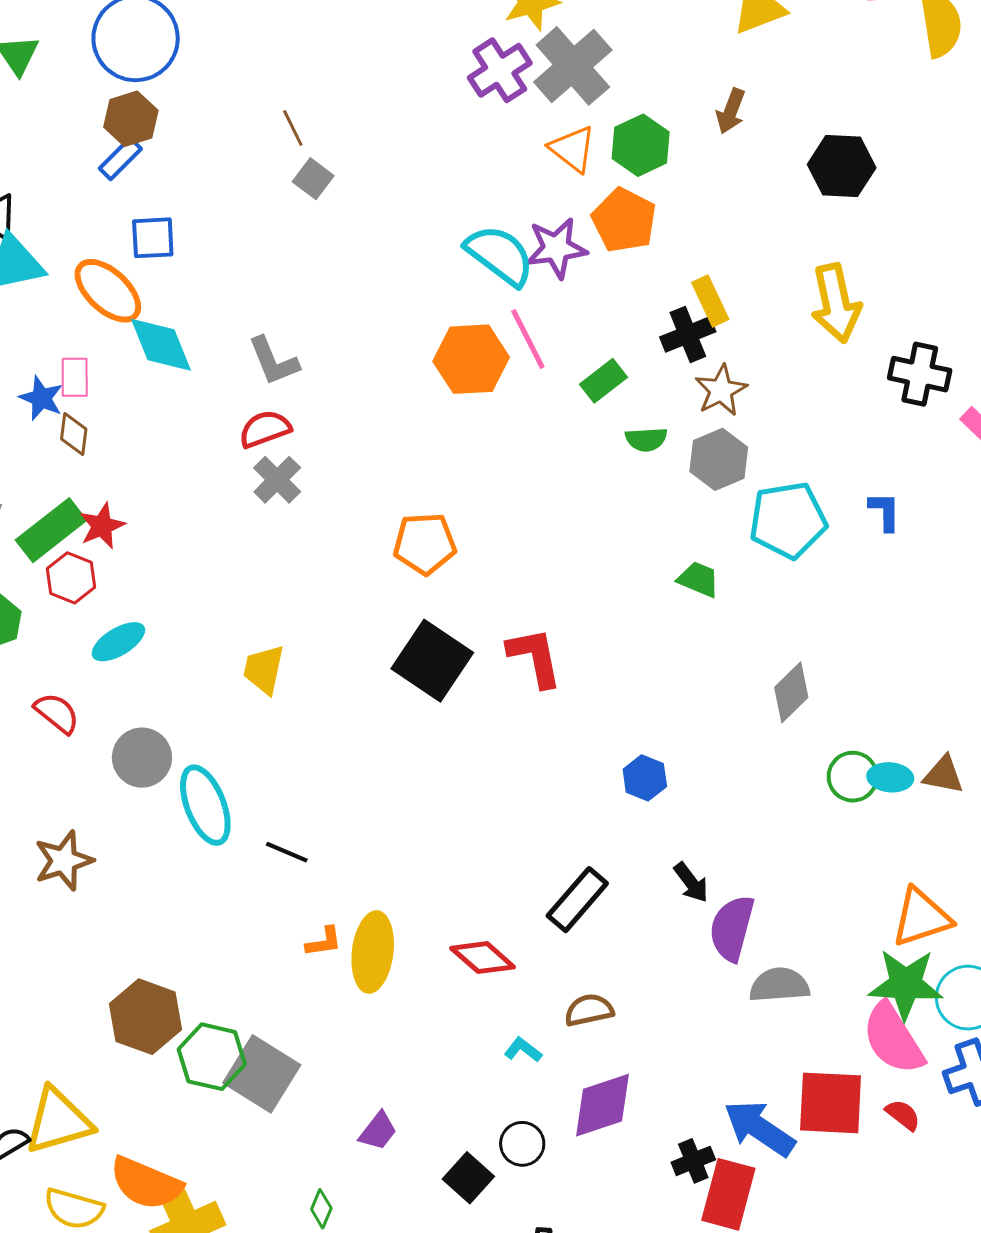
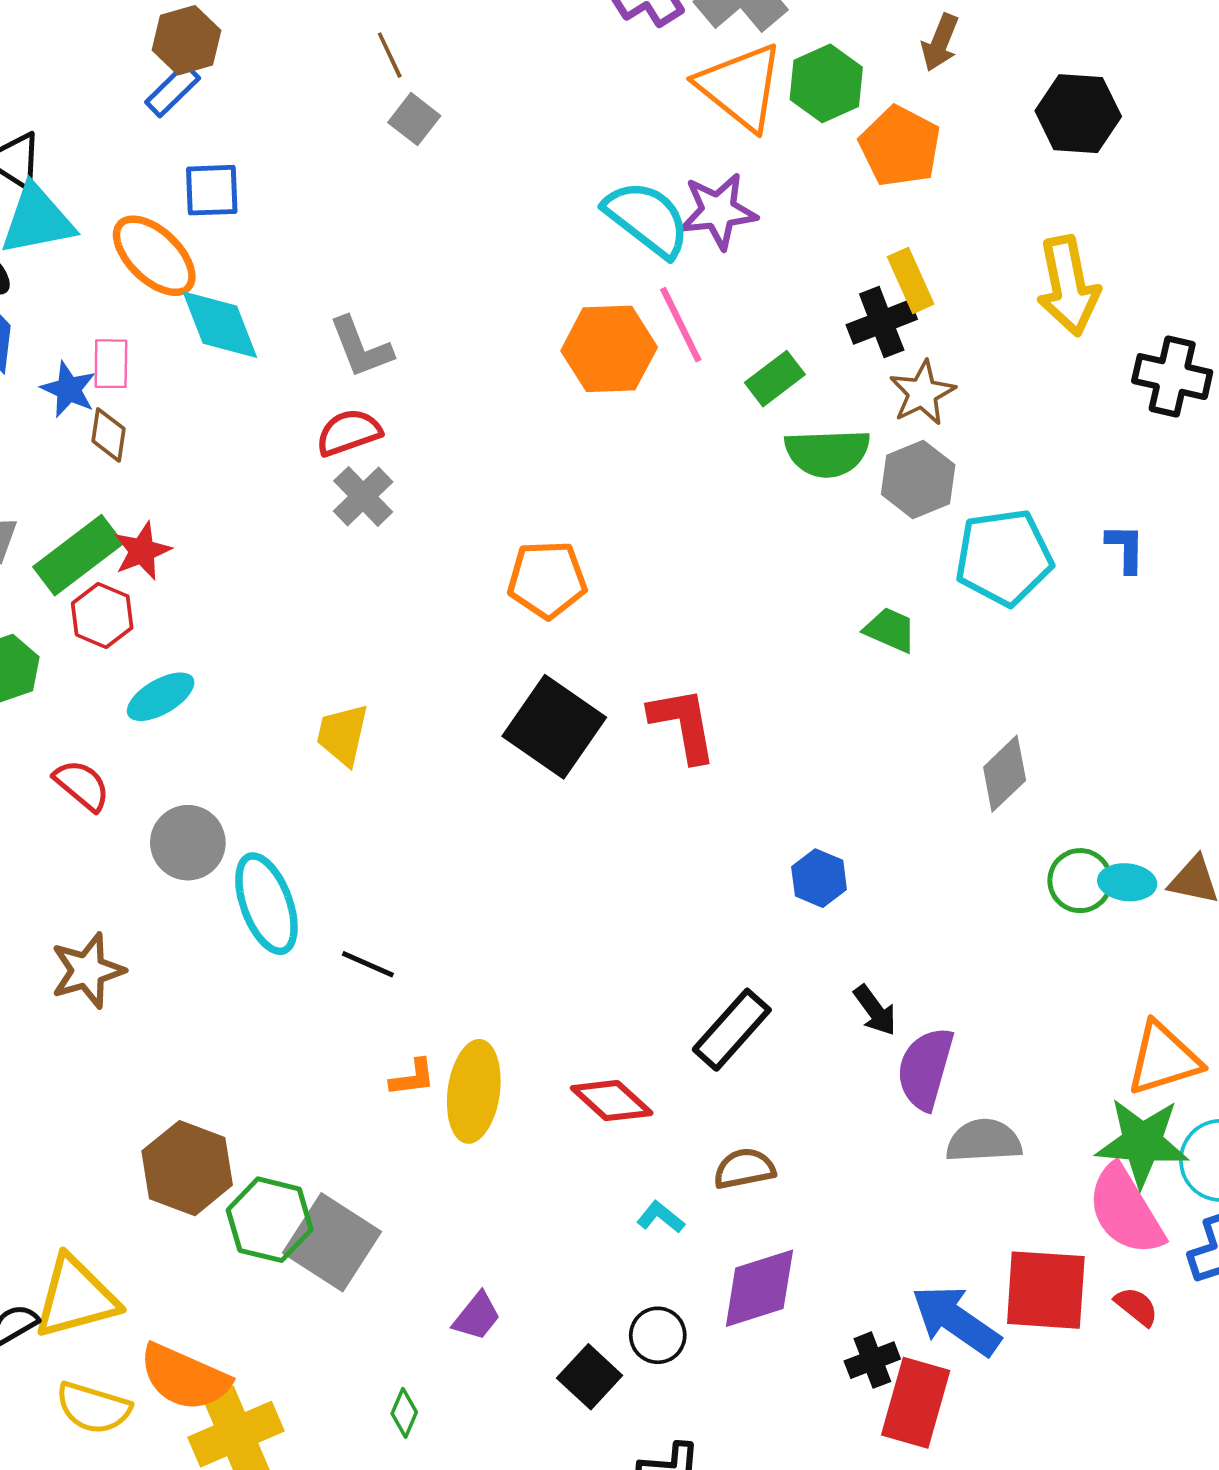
orange triangle: (573, 149) -> (741, 87), size x1.5
orange pentagon: (624, 220) -> (900, 146), moved
green semicircle: (646, 439) -> (827, 453), size x1.6

